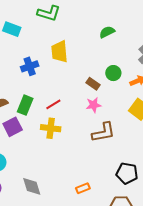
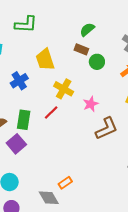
green circle: (113, 73) -> (97, 62), moved
brown rectangle: (93, 84) -> (81, 49), moved
yellow cross: (51, 128) -> (64, 89), moved, turned 36
orange rectangle: (83, 188) -> (65, 183), moved

